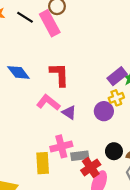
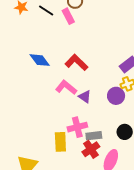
pink rectangle: (50, 23) -> (68, 16), size x0.7
red L-shape: (59, 75) -> (76, 62), turned -45
red cross: (91, 167) -> (91, 149), moved

